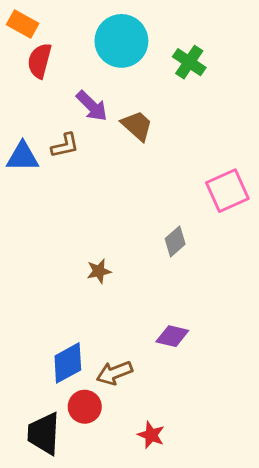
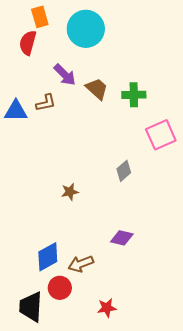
orange rectangle: (23, 24) -> (40, 17), moved, turned 45
green cross: (189, 62) -> (134, 95), moved, turned -35
red star: (151, 435) -> (107, 308), turned -30

